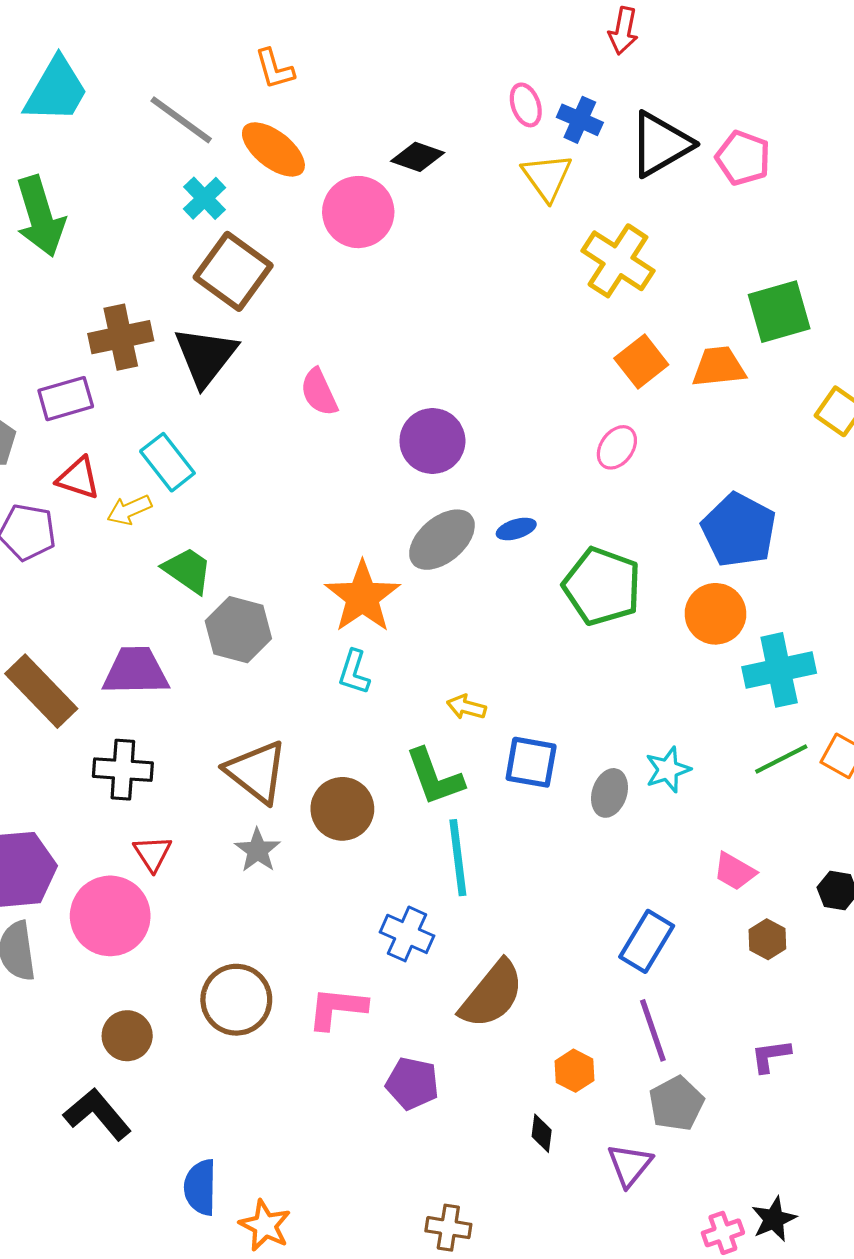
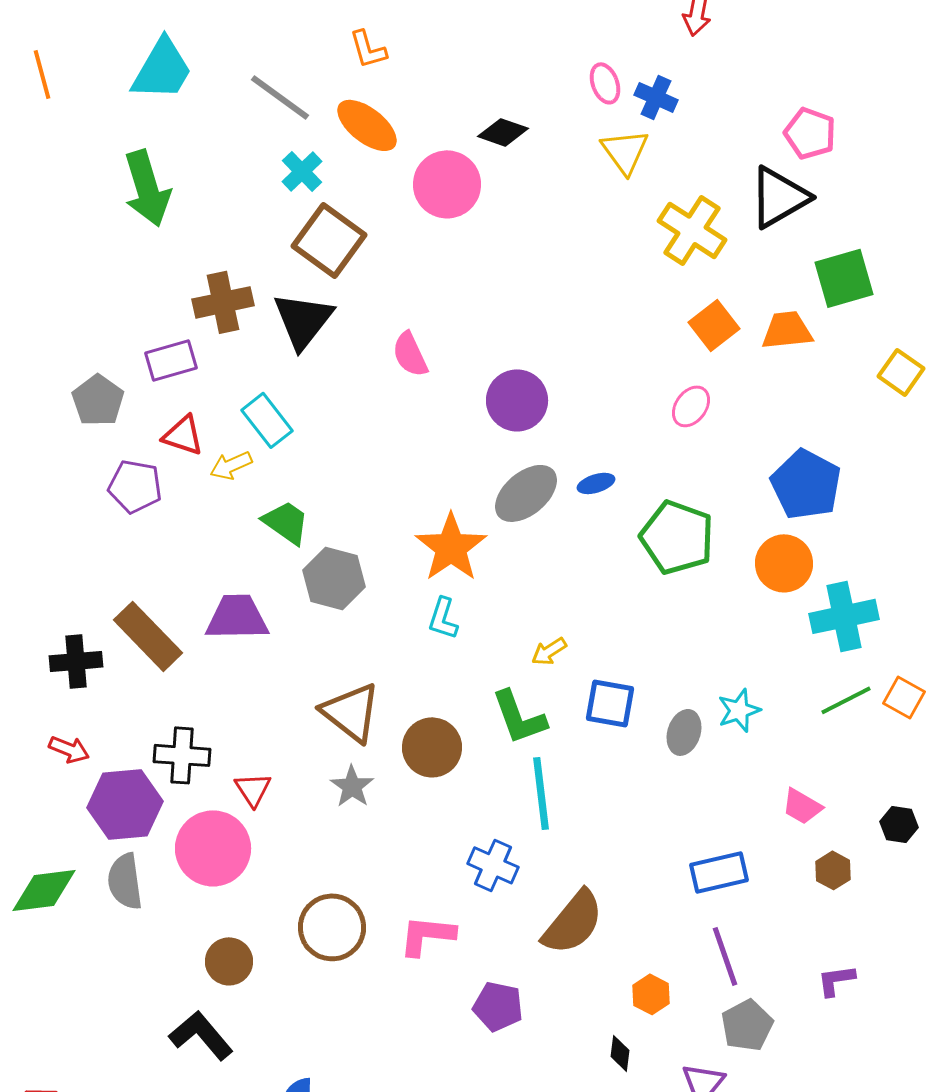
black triangle: (660, 144) -> (779, 197), moved
yellow arrow: (466, 707) -> (549, 651), turned -48
black cross: (123, 770) -> (182, 755), moved
blue rectangle: (647, 941) -> (719, 872), turned 46

